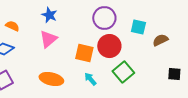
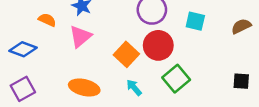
orange semicircle: (12, 26) -> (47, 20), moved
brown semicircle: (160, 40) -> (241, 26), moved
orange square: (84, 53) -> (126, 54), turned 30

